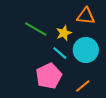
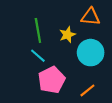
green line: (36, 29) -> (38, 30), turned 50
cyan line: (60, 53) -> (38, 56), moved

